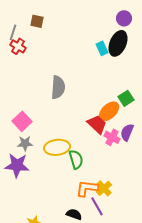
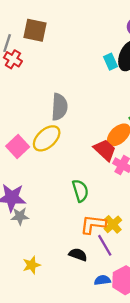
brown square: (37, 21) -> (35, 30), size x1.5
gray star: (25, 143) -> (20, 216), moved
yellow ellipse: (57, 147) -> (47, 138), moved, turned -35

